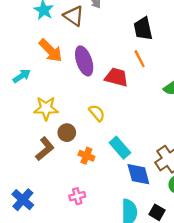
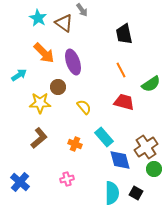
orange line: (140, 59) -> (121, 70), moved
red trapezoid: (116, 77) -> (124, 102), moved
brown circle: (67, 133) -> (58, 87), moved

